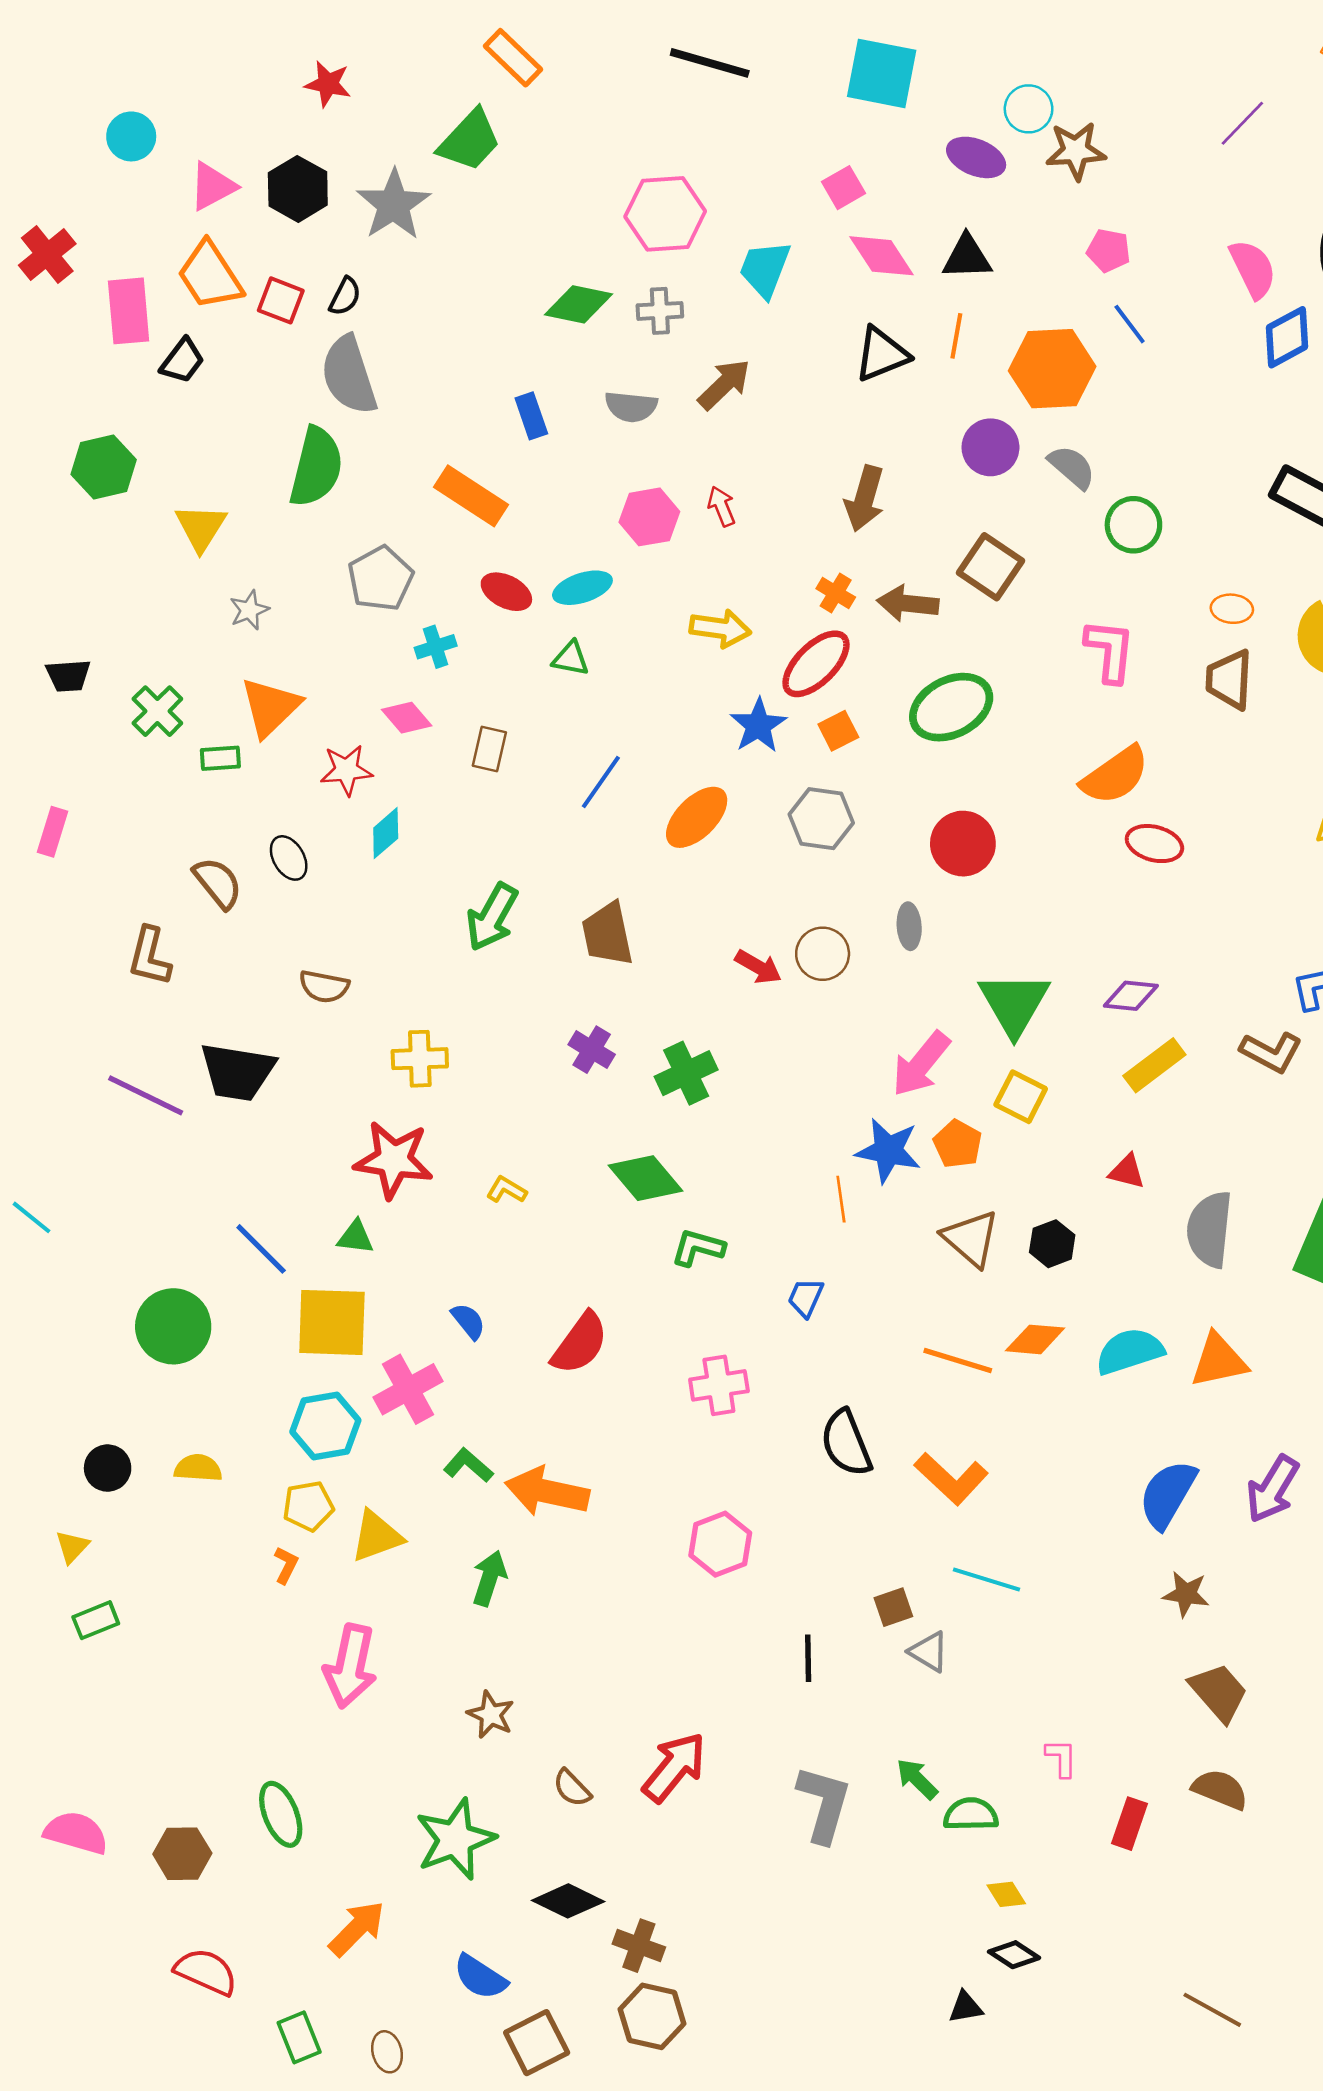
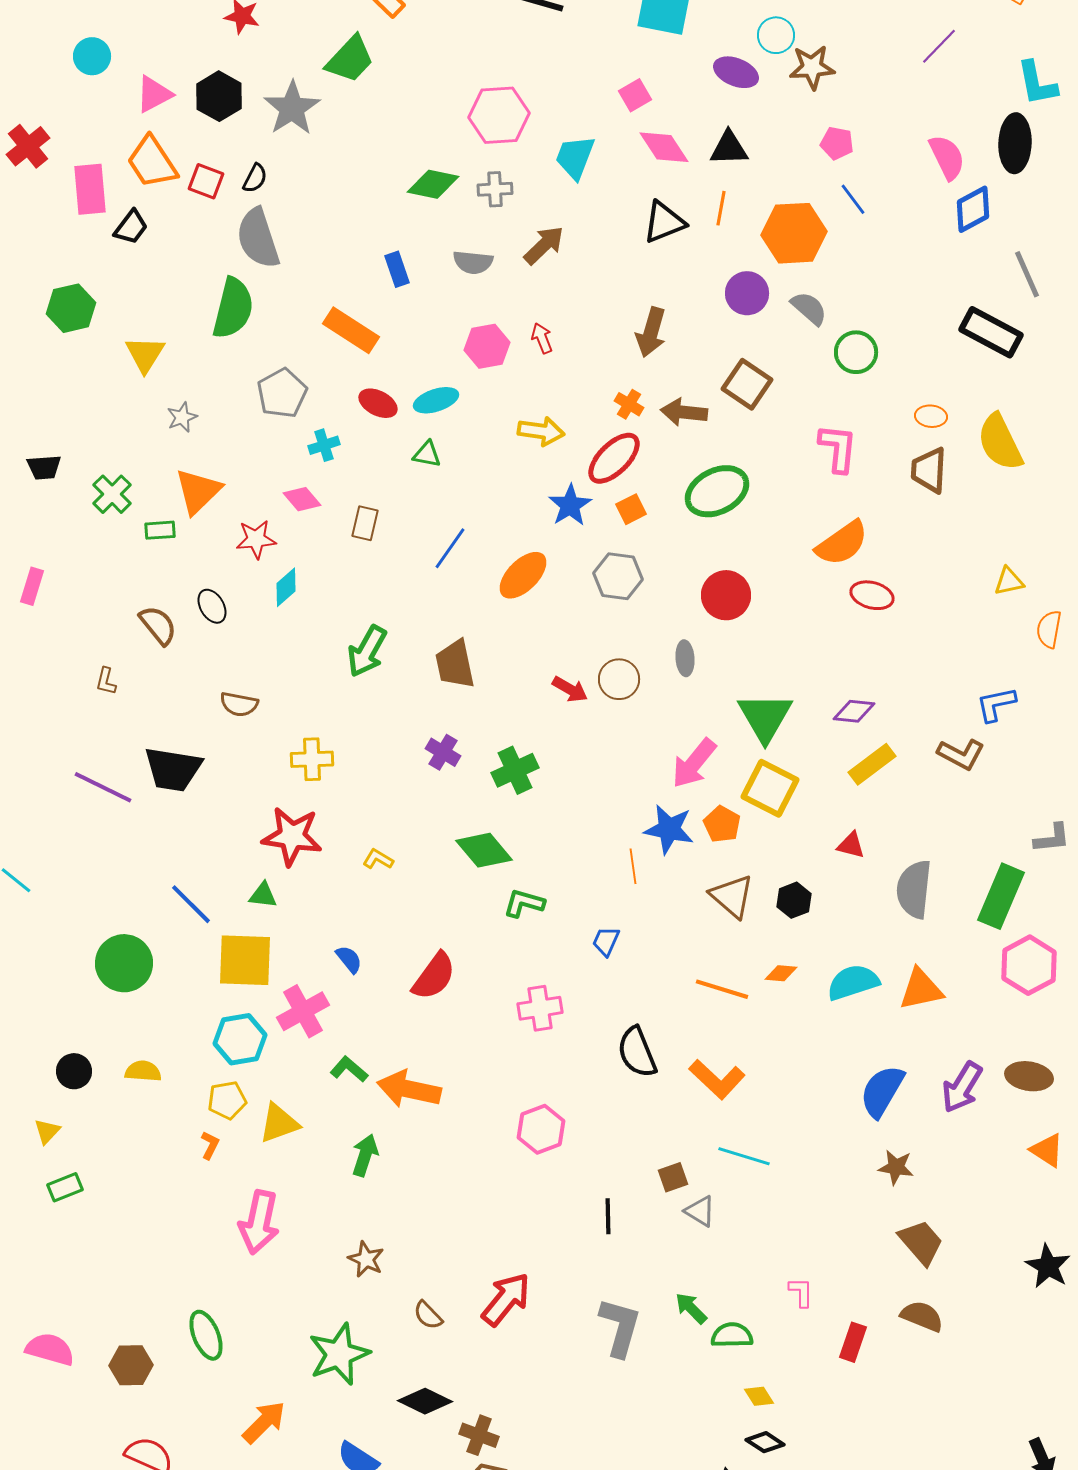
brown L-shape: (150, 956) -> (106, 681), size x0.6
yellow square: (1021, 1097) -> (770, 788), size x1.4
orange diamond: (1035, 1339) -> (781, 973), size x0.7

